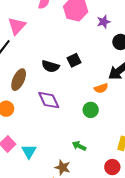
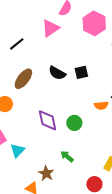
pink triangle: (17, 26) -> (50, 28), moved
purple diamond: (49, 100) -> (47, 120), moved
green circle: (91, 110) -> (74, 123), moved

